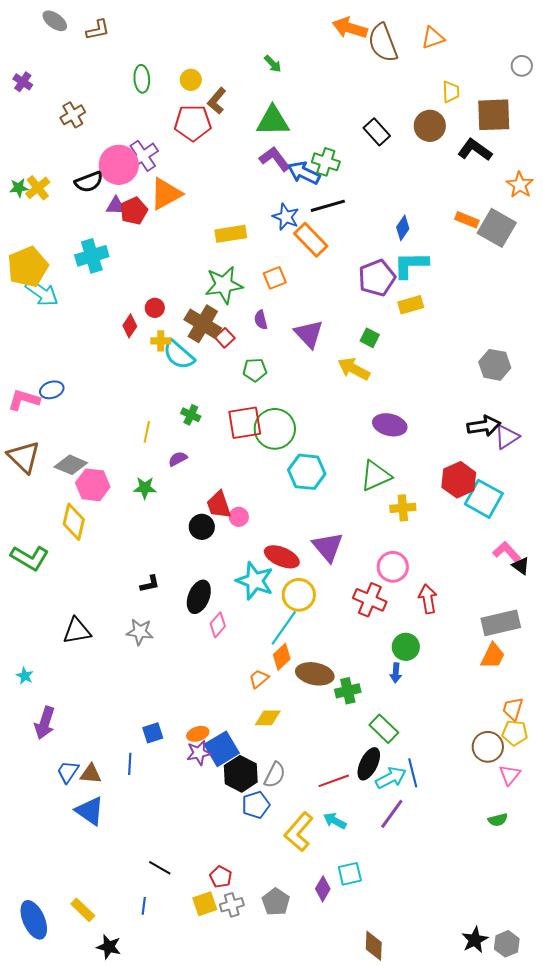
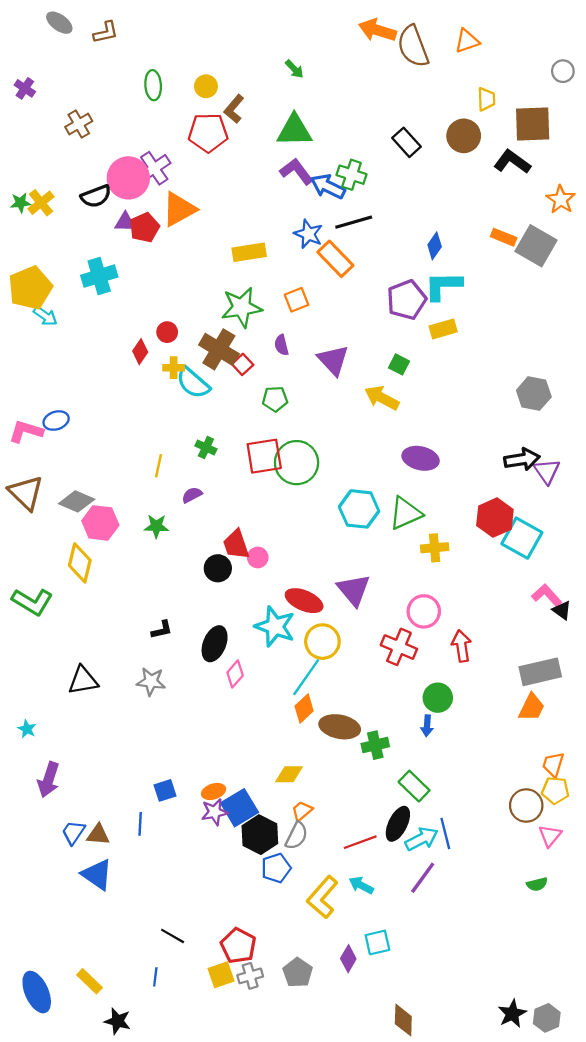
cyan arrow: (42, 293) -> (45, 316), size x0.7
purple triangle: (507, 437) -> (547, 471), turned -32
cyan hexagon: (307, 472) -> (359, 509), moved
orange trapezoid: (259, 679) -> (302, 811), moved
red pentagon: (221, 877) -> (238, 946), size x1.5

